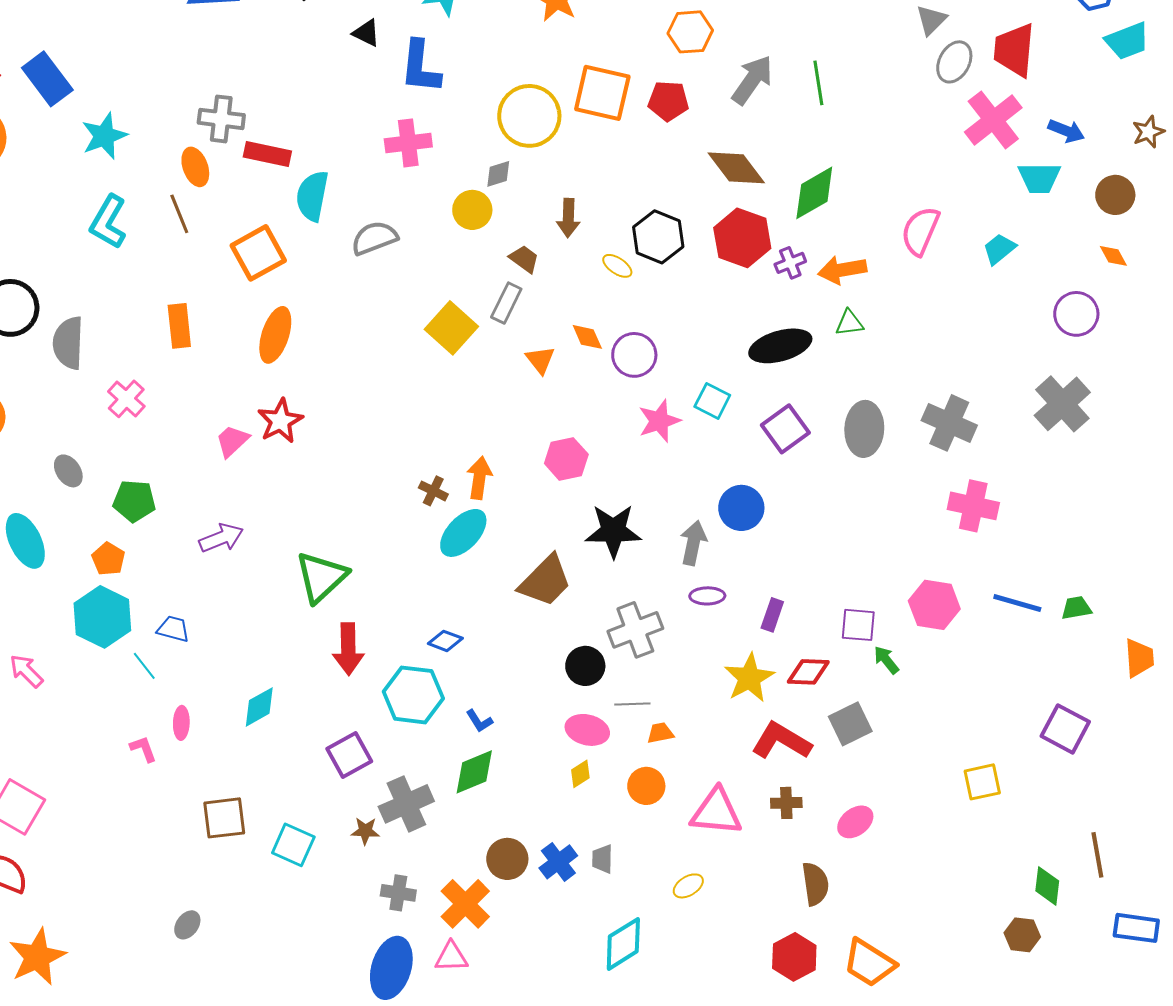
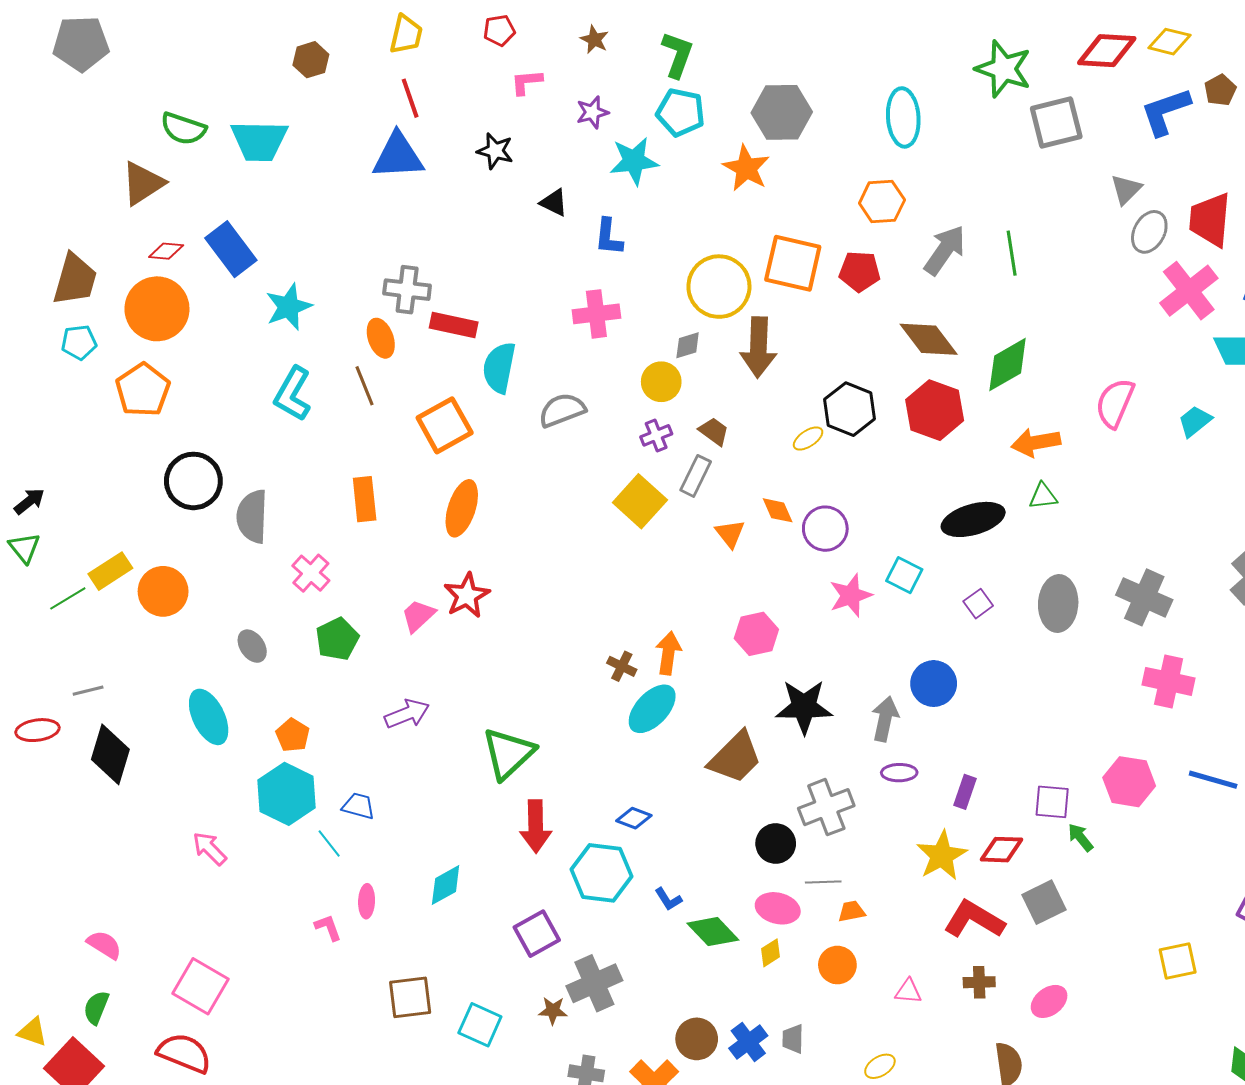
blue L-shape: (420, 67) -> (609, 237), size x0.7
brown arrow: (568, 218) -> (758, 347), moved, size x1.5
purple cross: (790, 263) -> (656, 435), moved
yellow ellipse: (617, 266) -> (808, 438), turned -68
purple square: (785, 429) -> (978, 604), size x0.6
green pentagon: (134, 501) -> (337, 639), moved, turned -30
green diamond: (474, 772) -> (713, 932), moved, turned 69
pink triangle: (716, 812) -> (908, 991), size x0.5

